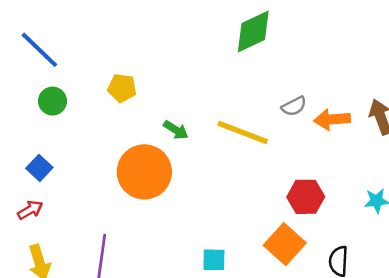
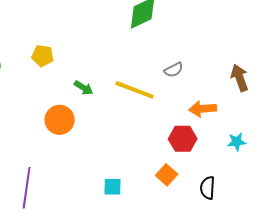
orange arrow: (332, 119) -> (203, 109), moved
orange circle: (144, 172) -> (60, 120), size x0.7
orange square: (285, 244) -> (167, 175), size x0.7

